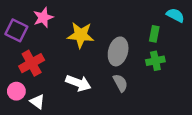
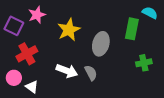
green rectangle: (154, 34) -> (132, 29), size x1.5
yellow star: (81, 35) -> (69, 30), turned -30
green cross: (155, 61) -> (144, 63), moved
gray semicircle: (120, 83) -> (91, 73), moved

